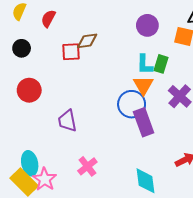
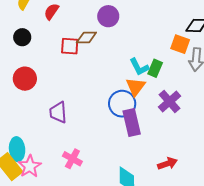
purple circle: (147, 25) -> (108, 16), moved
cyan L-shape: (145, 65) -> (139, 67), turned -35
pink cross: (87, 166) -> (72, 159), turned -30

